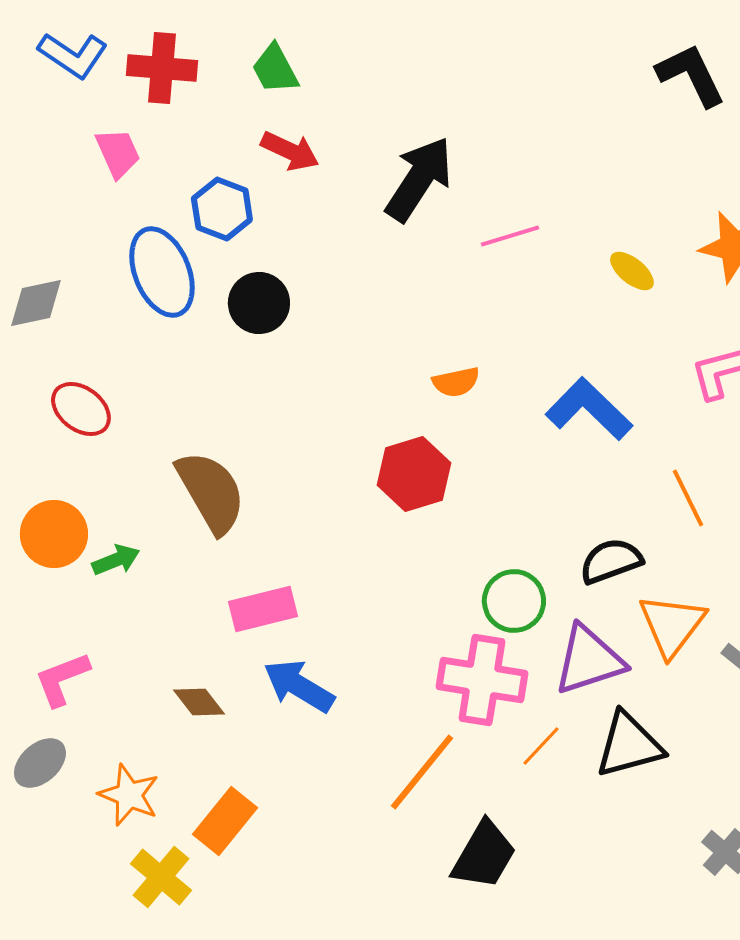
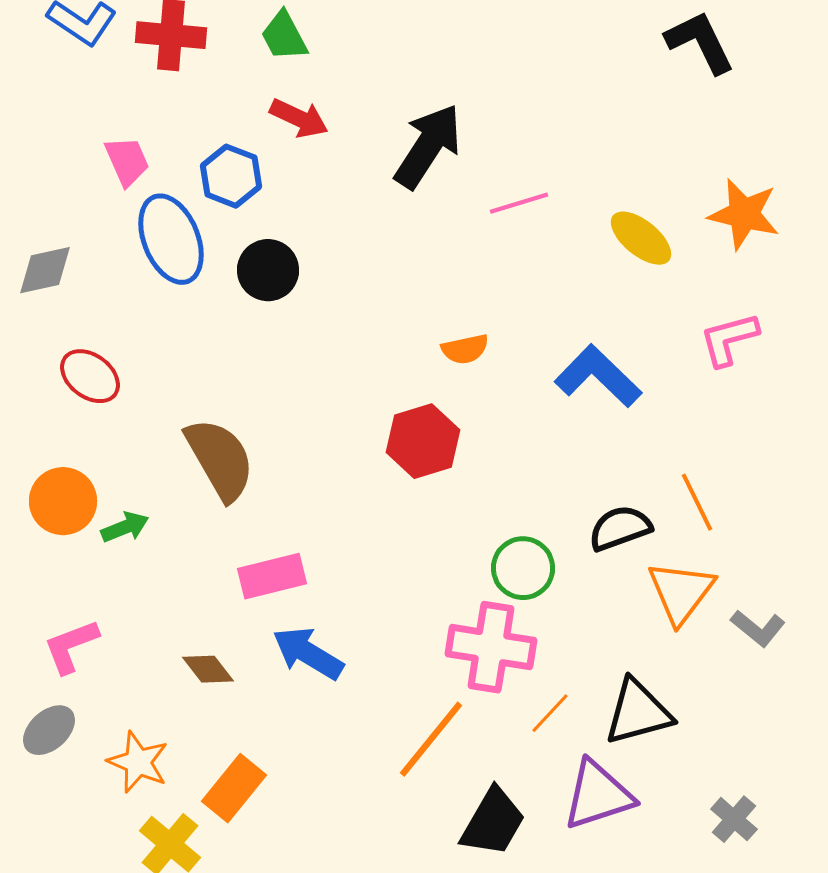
pink trapezoid: (118, 153) -> (127, 161), moved
yellow ellipse: (632, 271) -> (641, 238), size x1.4
orange line: (688, 498) -> (697, 502), moved
purple triangle: (589, 660) -> (598, 795), moved

